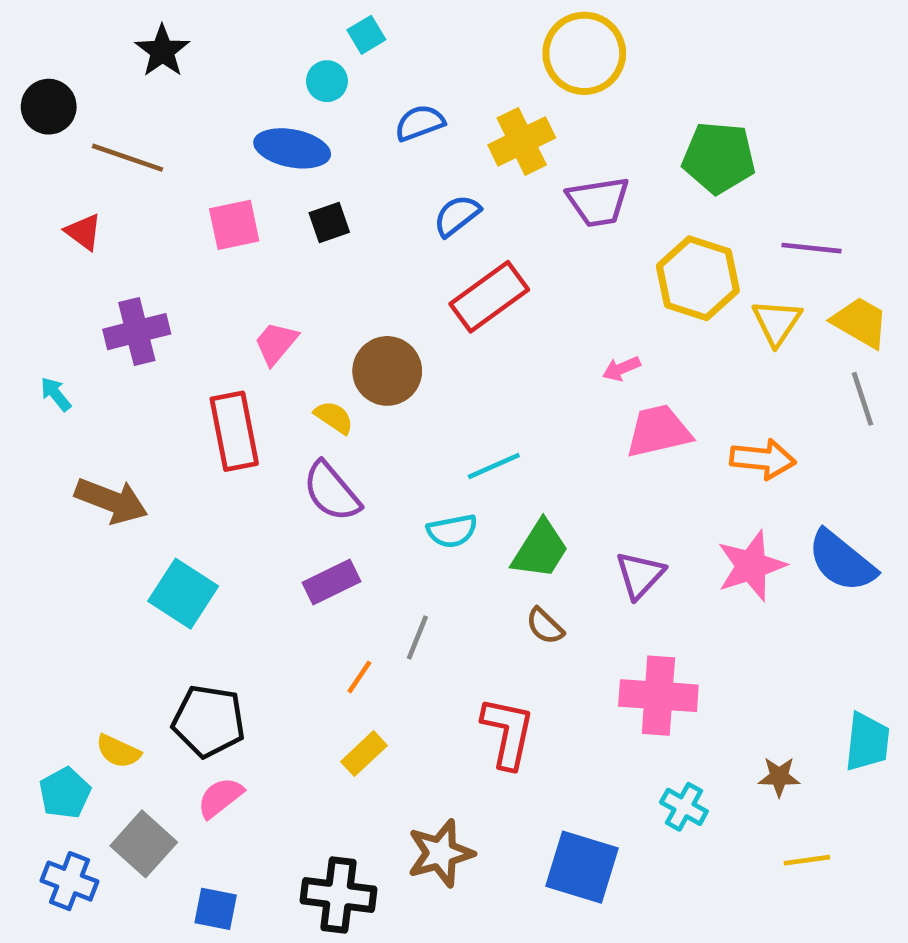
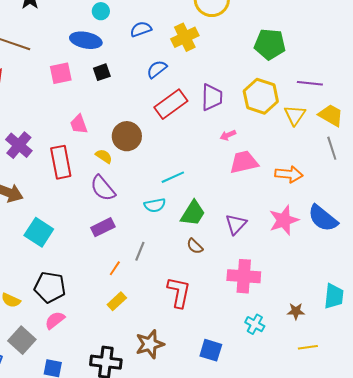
purple trapezoid: (598, 202) -> (212, 97), moved, turned -80
purple cross: (137, 332) -> (19, 145), moved, turned -36
pink trapezoid: (276, 343) -> (79, 124), turned -60
blue square: (582, 867) -> (211, 350), size x0.7

